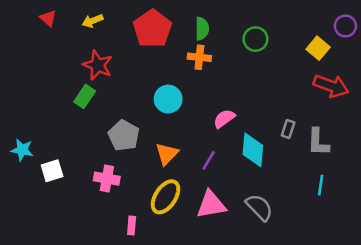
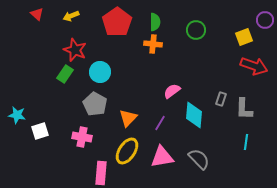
yellow square: (318, 48) -> (244, 37), turned 30
cyan circle: (168, 99) -> (100, 72), moved
pink rectangle: (132, 226) -> (101, 173), size x1.6

